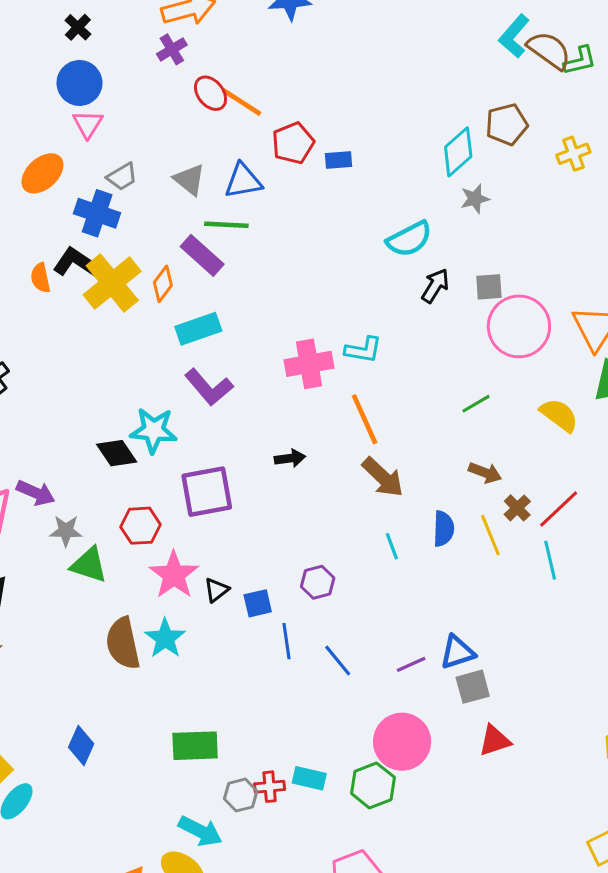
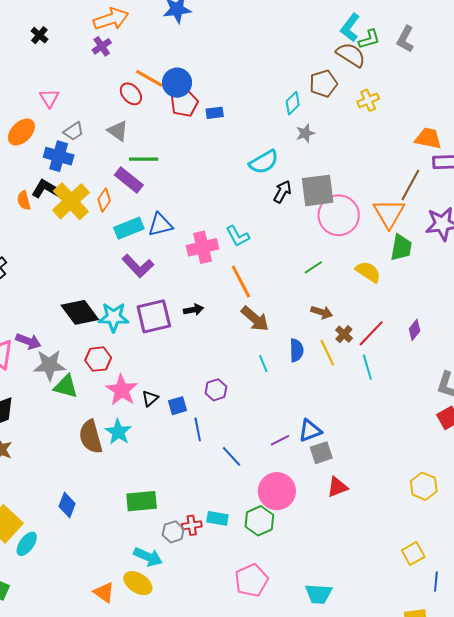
cyan L-shape: (514, 36) -> (350, 28), moved
brown semicircle: (549, 50) -> (351, 55), moved
blue circle: (79, 83) -> (177, 83), moved
red ellipse: (211, 93) -> (131, 94), moved
cyan diamond: (458, 152) -> (293, 103), size x0.7
blue triangle: (243, 181) -> (160, 225), moved
gray square: (489, 287) -> (318, 190), size x1.8
cyan L-shape: (363, 350) -> (238, 236), turned 55
cyan star: (154, 430) -> (114, 317), moved
black diamond: (117, 453) -> (80, 312), size x1.4
purple square: (207, 492) -> (154, 316), moved
gray star: (66, 531) -> (49, 365), size x1.5
blue line: (338, 660) -> (232, 456), moved

